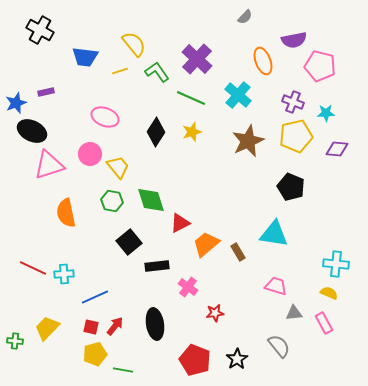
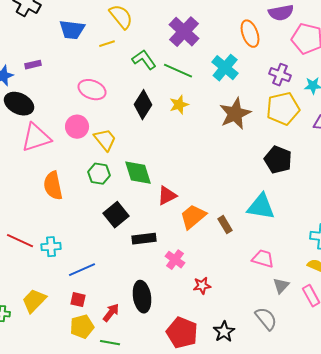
green L-shape: (157, 72) -> (144, 60), moved
gray triangle: (294, 313) -> (281, 286), turned -42
red arrow: (115, 326) -> (111, 313), moved

